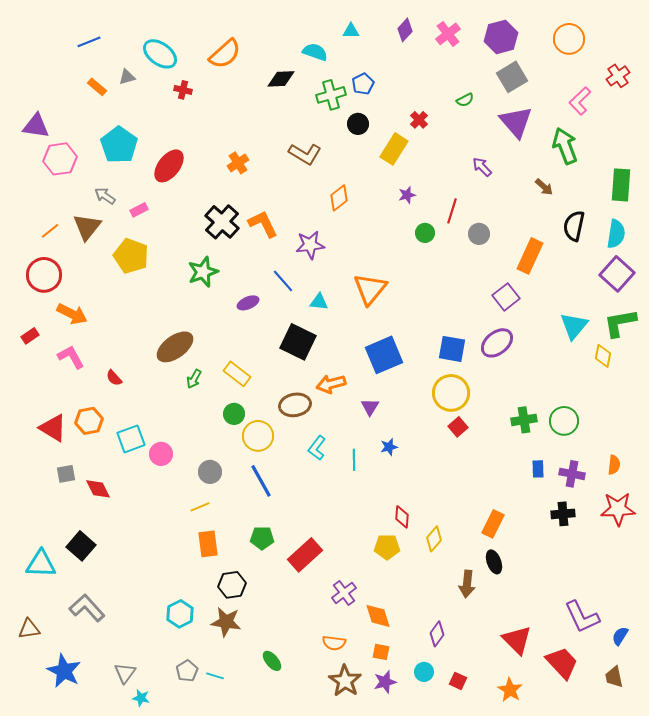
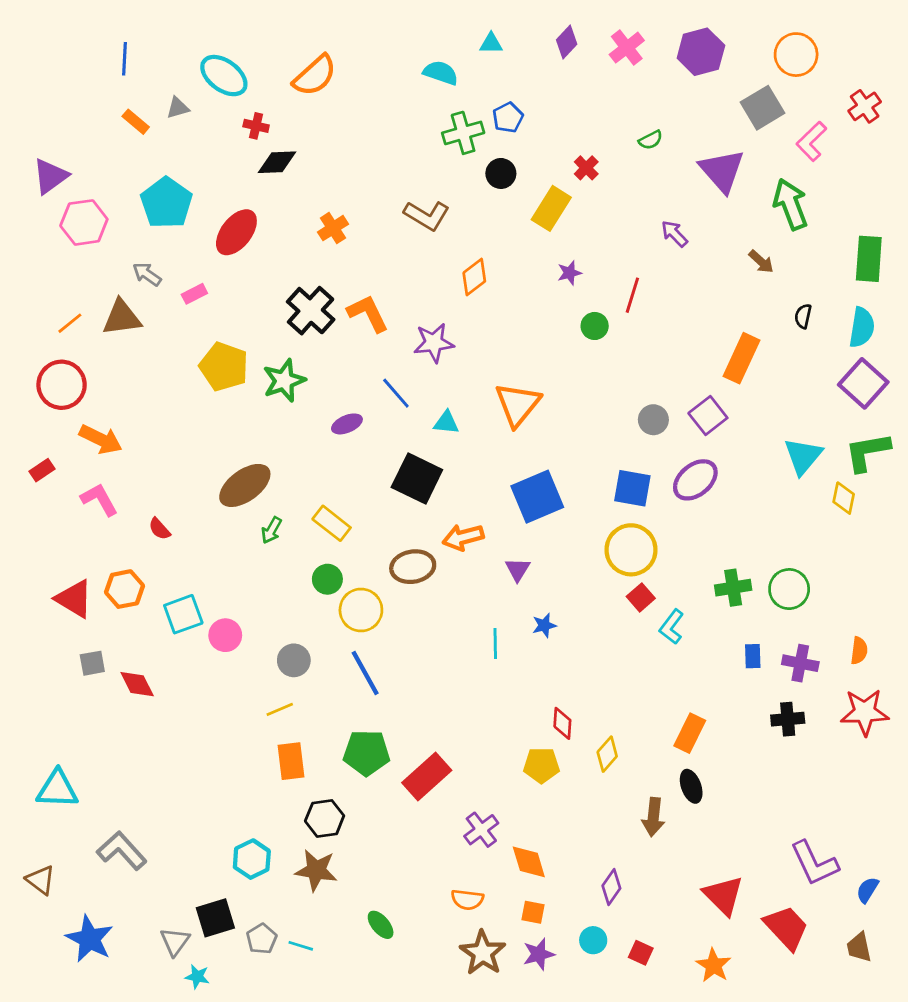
blue line: (89, 42) -> (125, 59), turned -65
gray square: (512, 77) -> (763, 108), moved
black diamond: (281, 79) -> (277, 162), moved
purple triangle: (36, 126) -> (50, 176), turned -44
black semicircle: (574, 226) -> (803, 316), size x0.6
brown triangle: (87, 227) -> (122, 318), turned 44
gray circle: (479, 234) -> (653, 420), moved
yellow pentagon: (131, 256) -> (224, 367), moved
cyan L-shape: (317, 448) -> (672, 627), moved
green pentagon: (262, 538) -> (367, 753), size x1.4
black square: (81, 546) -> (215, 918), moved, turned 32
brown triangle: (29, 629) -> (41, 880), turned 45

